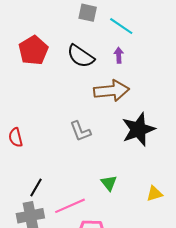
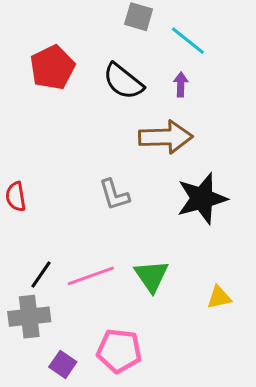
green triangle: (109, 183) -> (151, 276), size x1.4
pink line: (70, 206) -> (91, 276), moved

